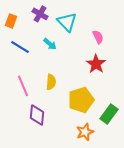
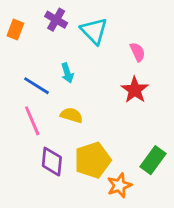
cyan arrow: (50, 44) -> (67, 73), moved, turned 32
blue line: (20, 47) -> (36, 86), moved
yellow semicircle: (51, 82) -> (72, 115), turned -77
yellow pentagon: (81, 100) -> (93, 160), moved

